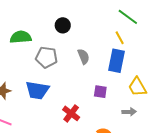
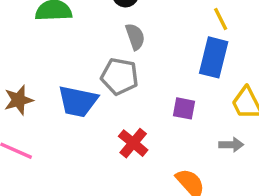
gray pentagon: (47, 57) -> (120, 76), moved
gray semicircle: (84, 57) -> (135, 37), moved

